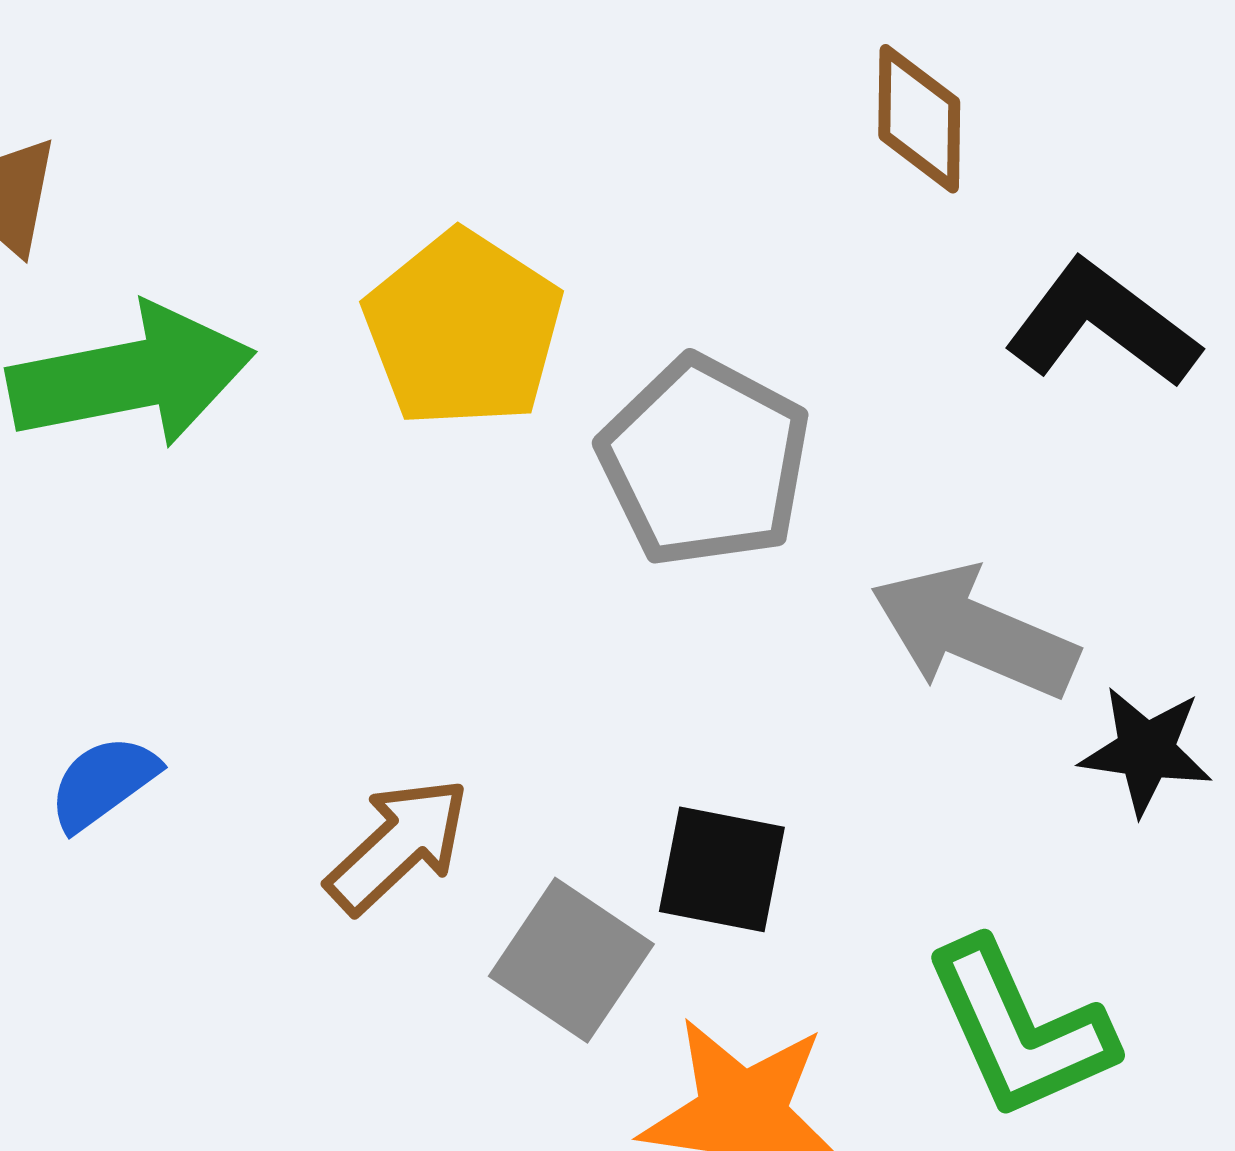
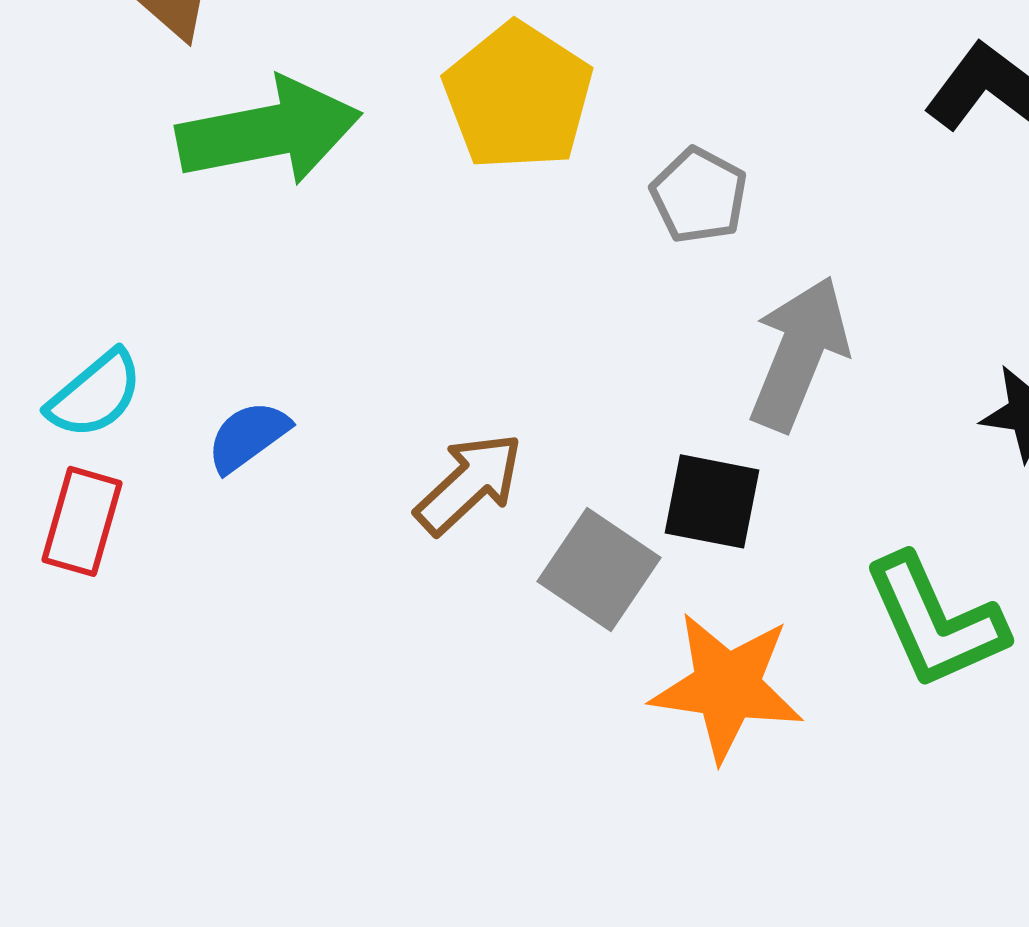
gray pentagon: (705, 461) -> (699, 195), size x0.6
gray arrow: (974, 632) -> (799, 353), moved, turned 89

